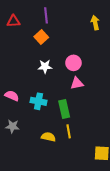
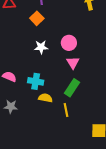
pink triangle: (77, 83) -> (73, 63), turned -48
green rectangle: (64, 109) -> (72, 88), moved, turned 48
yellow semicircle: (48, 137) -> (45, 98), moved

